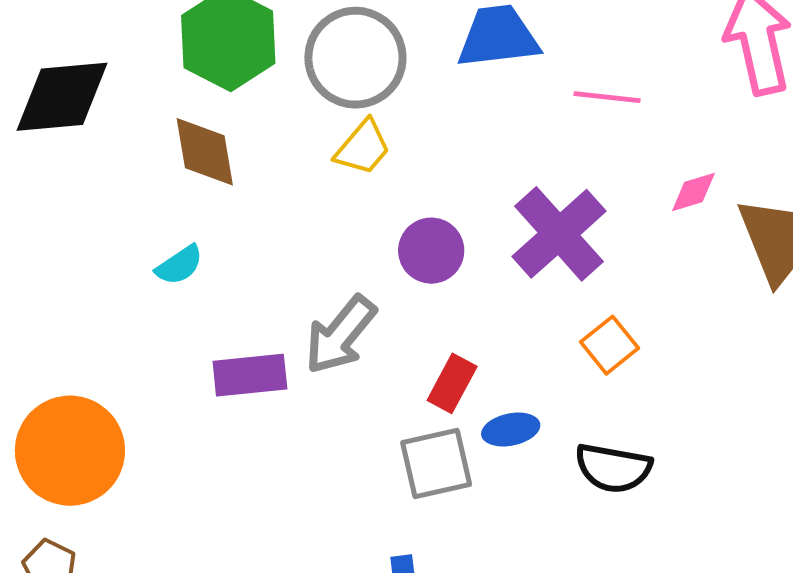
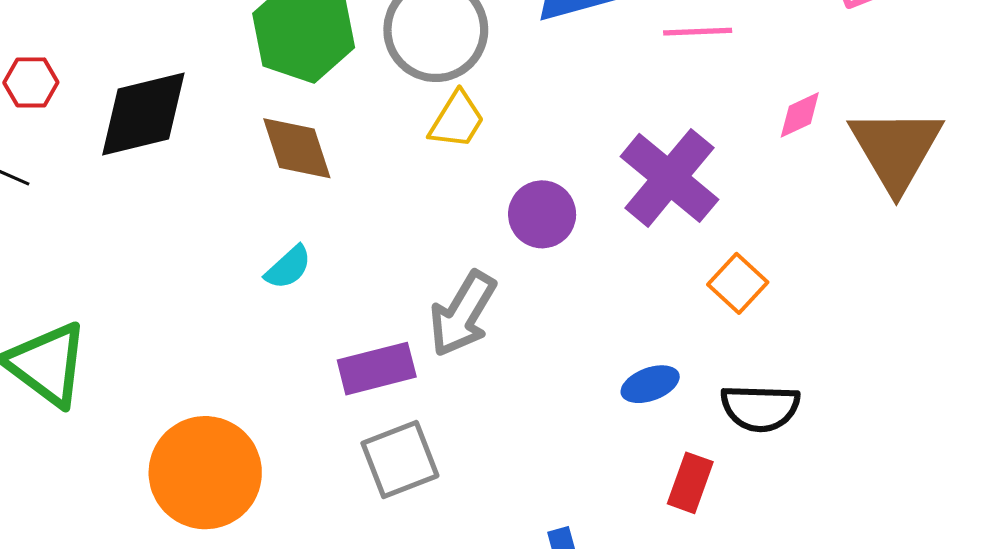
red rectangle: (452, 383) -> (690, 483), moved
gray square: (436, 464) -> (400, 460), moved

